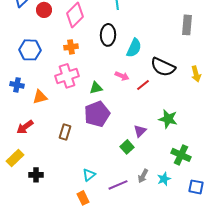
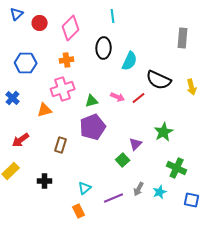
pink arrow: (122, 76) -> (118, 97), moved
blue cross: (17, 85) -> (13, 98), turned 32
orange triangle: (40, 97) -> (45, 110), moved
green star: (168, 119) -> (164, 132), turned 30
black cross: (36, 175) -> (45, 181), moved

